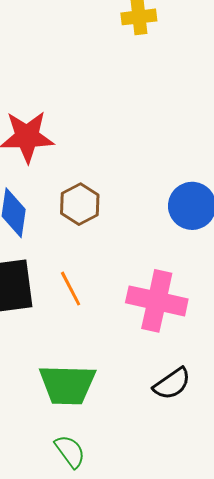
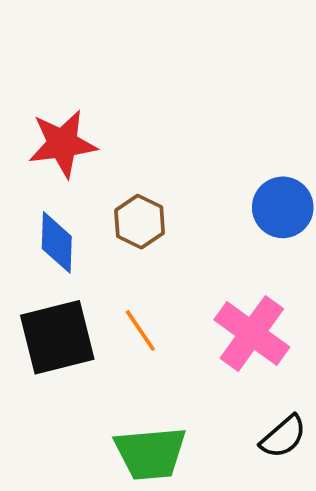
pink cross: (157, 301) -> (252, 333), turned 30

